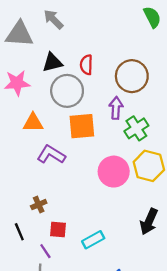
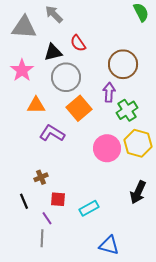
red semicircle: (86, 65) -> (78, 43), moved, turned -36
pink star: (17, 83) -> (22, 70), turned -30
orange square: (82, 126) -> (79, 108), turned -35

